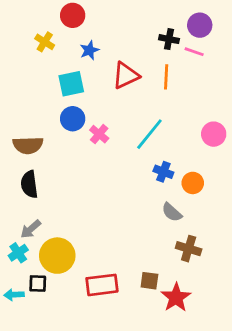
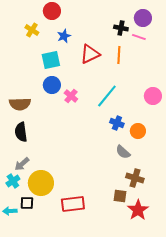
brown square: (149, 281) -> (120, 196), moved
red star: (176, 297) -> (138, 210), moved

